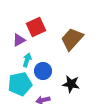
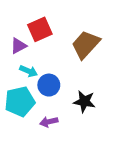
cyan arrow: (27, 60) -> (29, 71), turned 96

